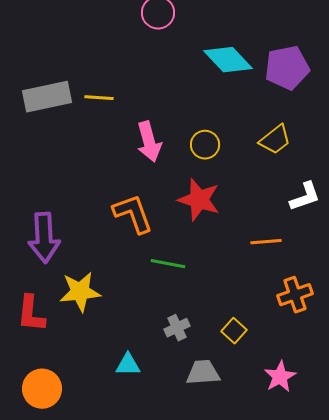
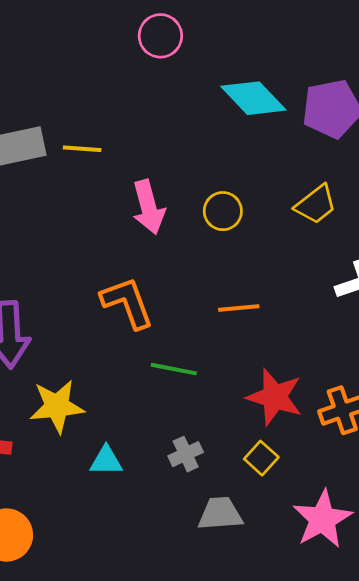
red star: (199, 200) -> (275, 397), moved
orange line: (266, 242) -> (239, 308), moved
cyan triangle: (128, 365) -> (106, 461), moved
pink star: (280, 377) -> (322, 519), size x1.4

